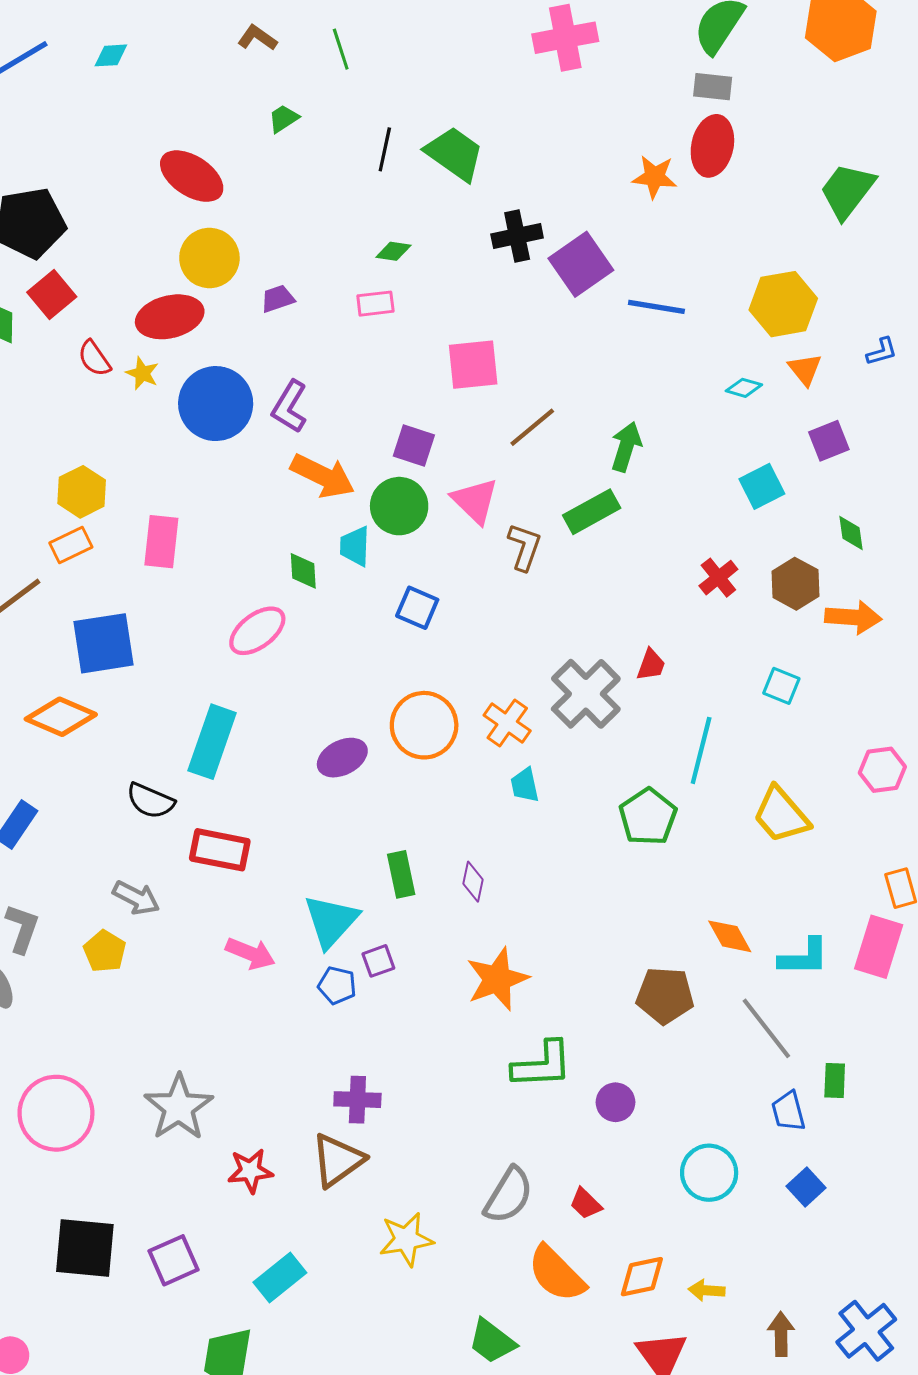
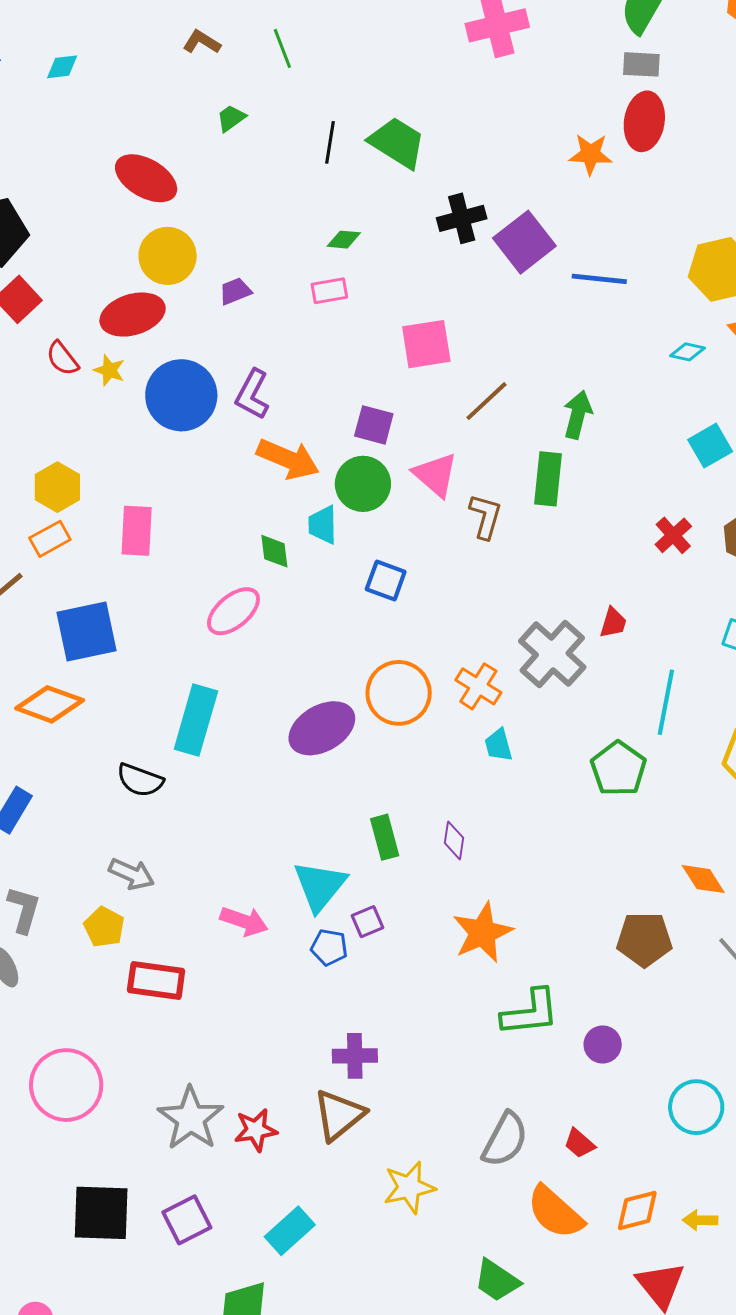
green rectangle: (592, 512) -> (548, 479), turned -52
purple ellipse: (342, 758) -> (322, 728), size x1.4
red rectangle: (220, 850) -> (156, 981), moved
gray star: (179, 1107) -> (191, 1118), moved

